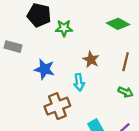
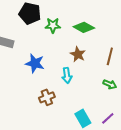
green diamond: (118, 24) -> (84, 27), moved
brown cross: (57, 106) -> (47, 97), size x0.7

